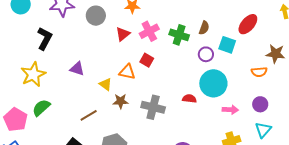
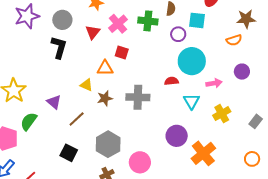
black L-shape: (45, 39) -> (59, 47), moved
purple triangle: (77, 69) -> (54, 102), moved, turned 35
cyan triangle: (263, 130) -> (191, 101), moved

